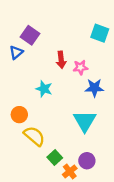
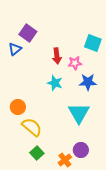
cyan square: (100, 33) -> (93, 43), moved
cyan star: (44, 89) -> (55, 83), moved
green square: (55, 158) -> (37, 153), moved

